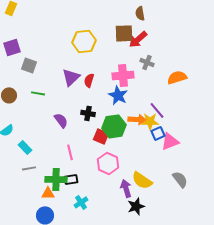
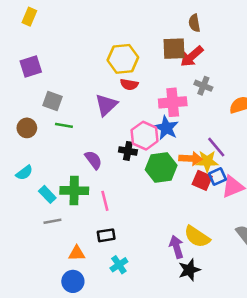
gray square: (29, 65) -> (52, 101), moved
red semicircle: (89, 80) -> (129, 84), moved, turned -96
red square: (101, 136) -> (202, 180), moved
pink hexagon: (108, 163) -> (145, 136), moved
green cross: (56, 179) -> (74, 191), moved

